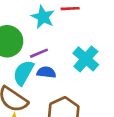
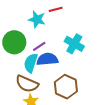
blue semicircle: (46, 72) -> (47, 59), size x1.5

